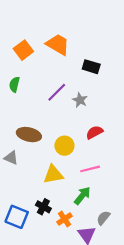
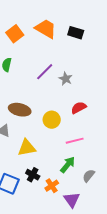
black rectangle: (91, 67) -> (76, 33), moved
yellow triangle: (53, 175) -> (27, 148), moved
gray semicircle: (103, 218) -> (89, 176), moved

